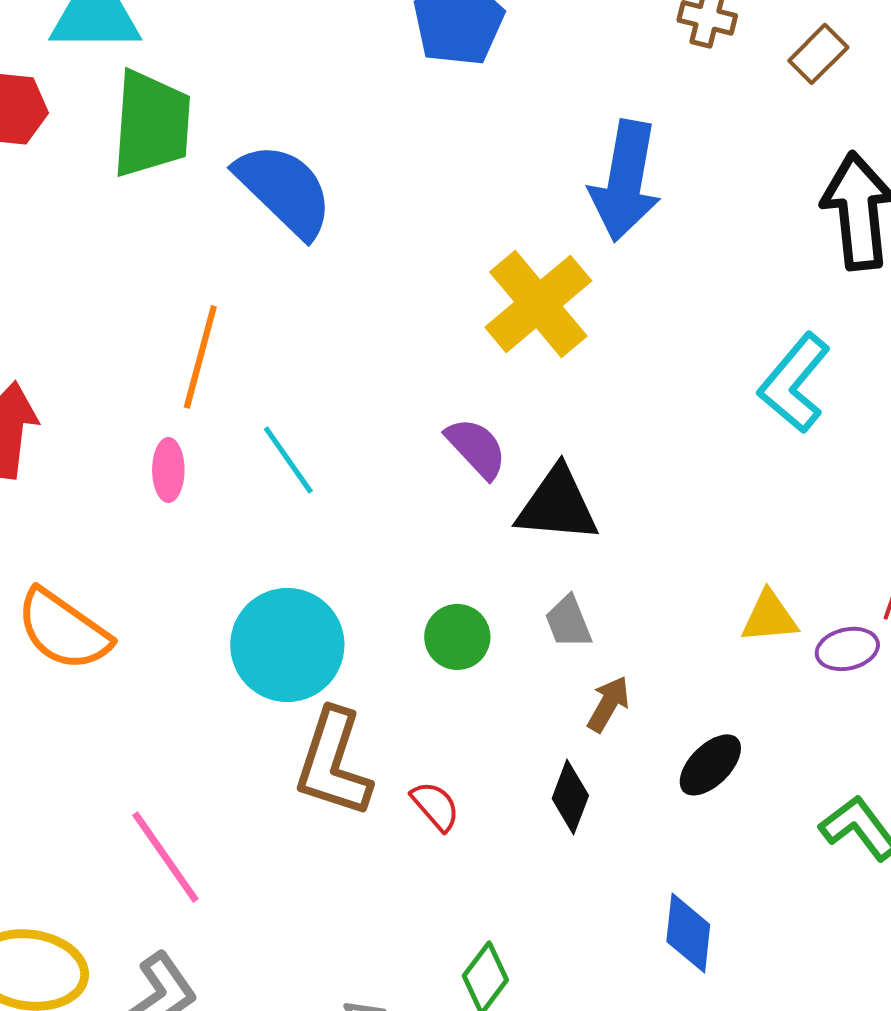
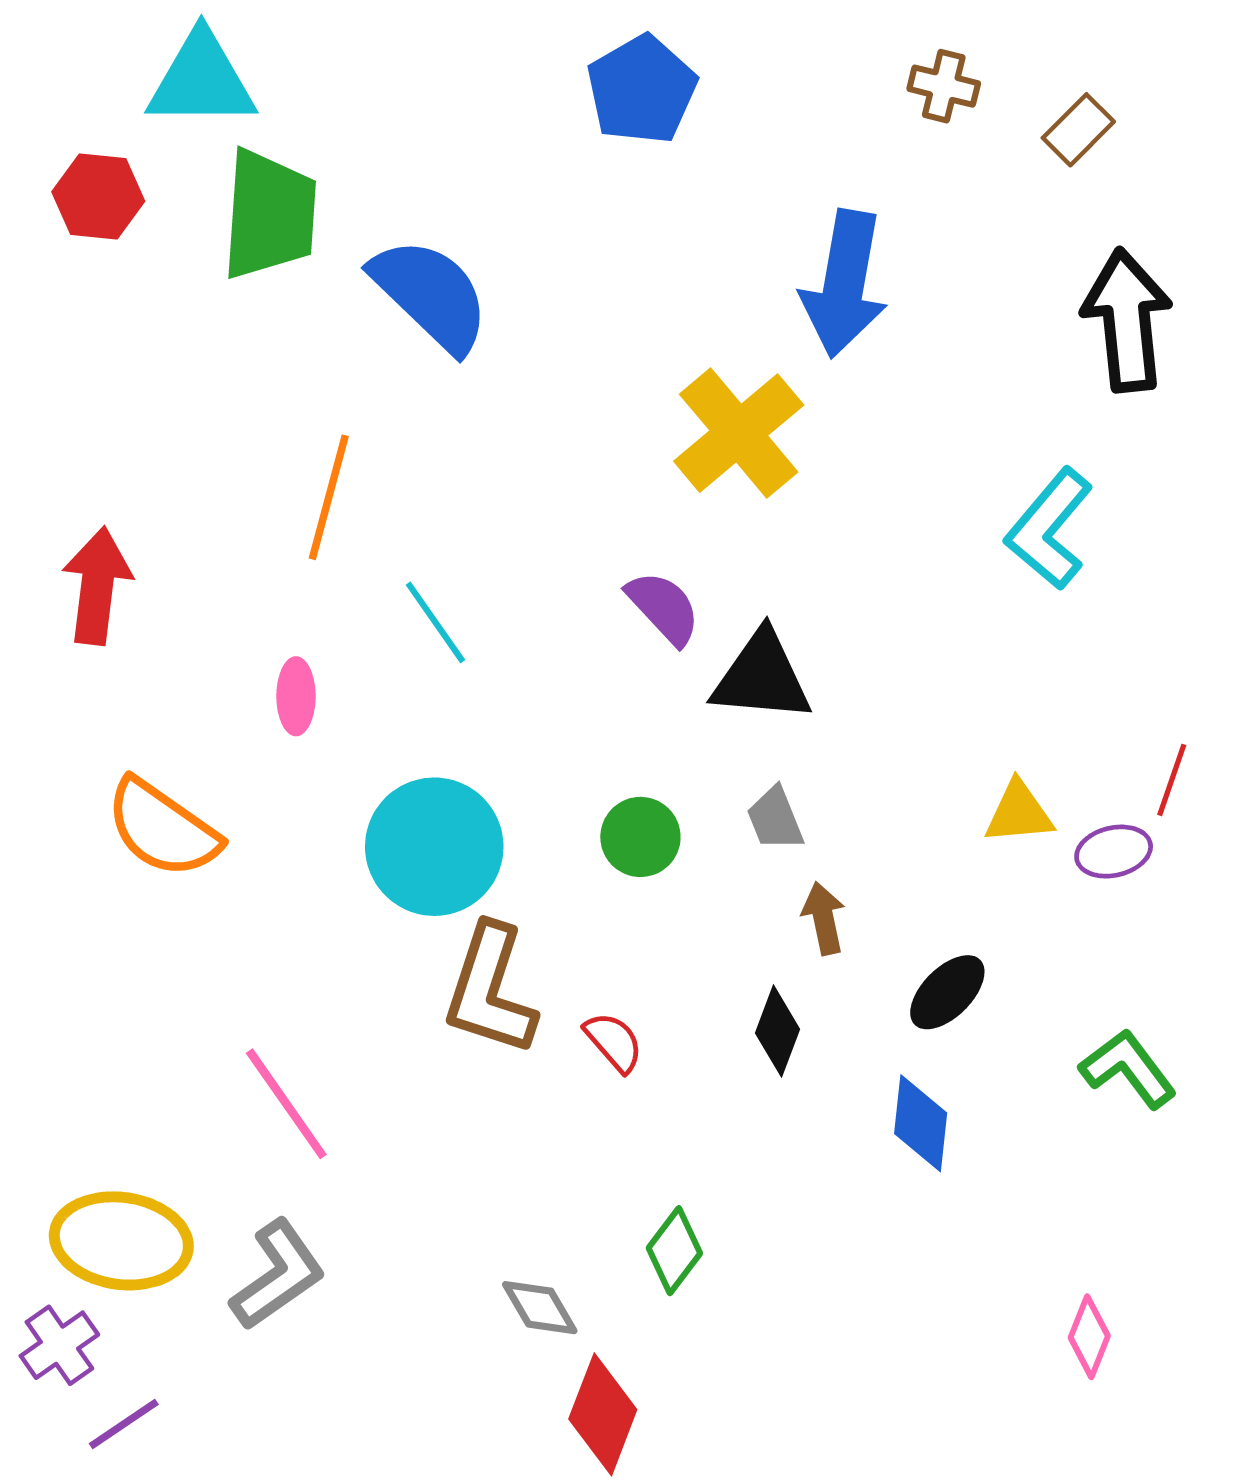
pink ellipse: (168, 470) -> (296, 696), moved
brown arrow: (608, 704) -> (824, 918), turned -42
blue diamond: (688, 933) -> (921, 1123), moved

